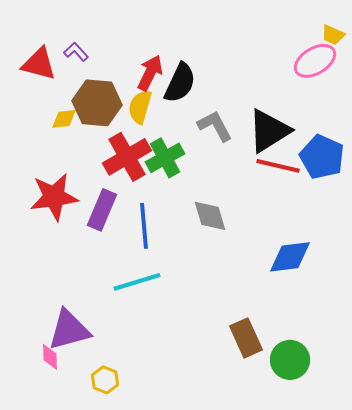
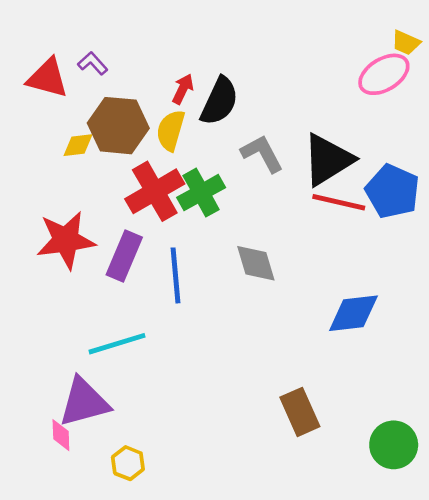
red arrow: (150, 73) -> (183, 89), size x0.7
cyan line: (137, 282) -> (117, 344), moved
green circle: (290, 360) -> (394, 445), moved

